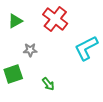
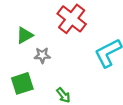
green triangle: (15, 21) -> (25, 35), moved

